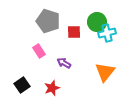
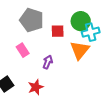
purple arrow: (64, 63) -> (48, 62), turned 80
orange triangle: (105, 72) -> (80, 50), moved

